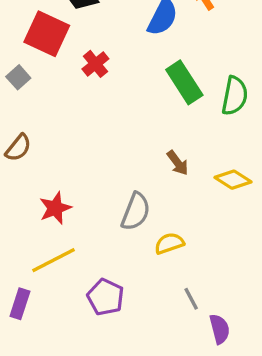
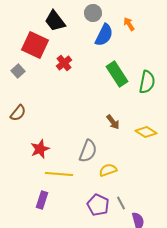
yellow line: (54, 260) -> (59, 174), moved, turned 32
purple pentagon: (106, 297) -> (98, 205), moved
purple rectangle: (20, 304) -> (42, 200), moved

